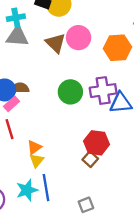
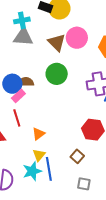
green circle: (70, 92) -> (57, 74), moved
brown square: (90, 159) -> (77, 156), moved
yellow triangle: (37, 160) -> (39, 155), moved
gray square: (86, 205) -> (84, 184), turned 32

